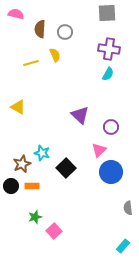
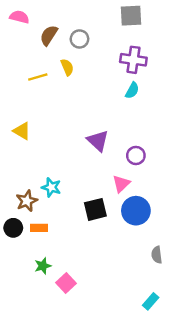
brown semicircle: (40, 29) -> (49, 35), turned 30
black square: (66, 168) -> (95, 209), moved, turned 30

